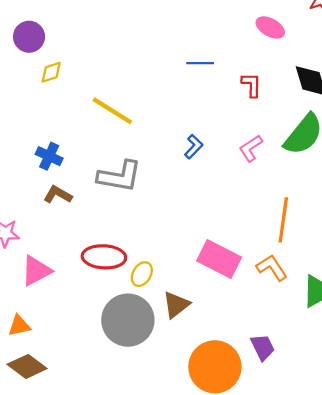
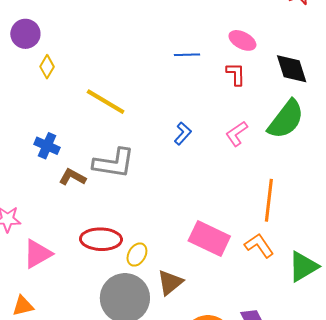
pink ellipse: (270, 27) -> (242, 40), moved
yellow diamond: (51, 72) -> (47, 67), turned -40
brown L-shape: (58, 195) -> (72, 177), moved

